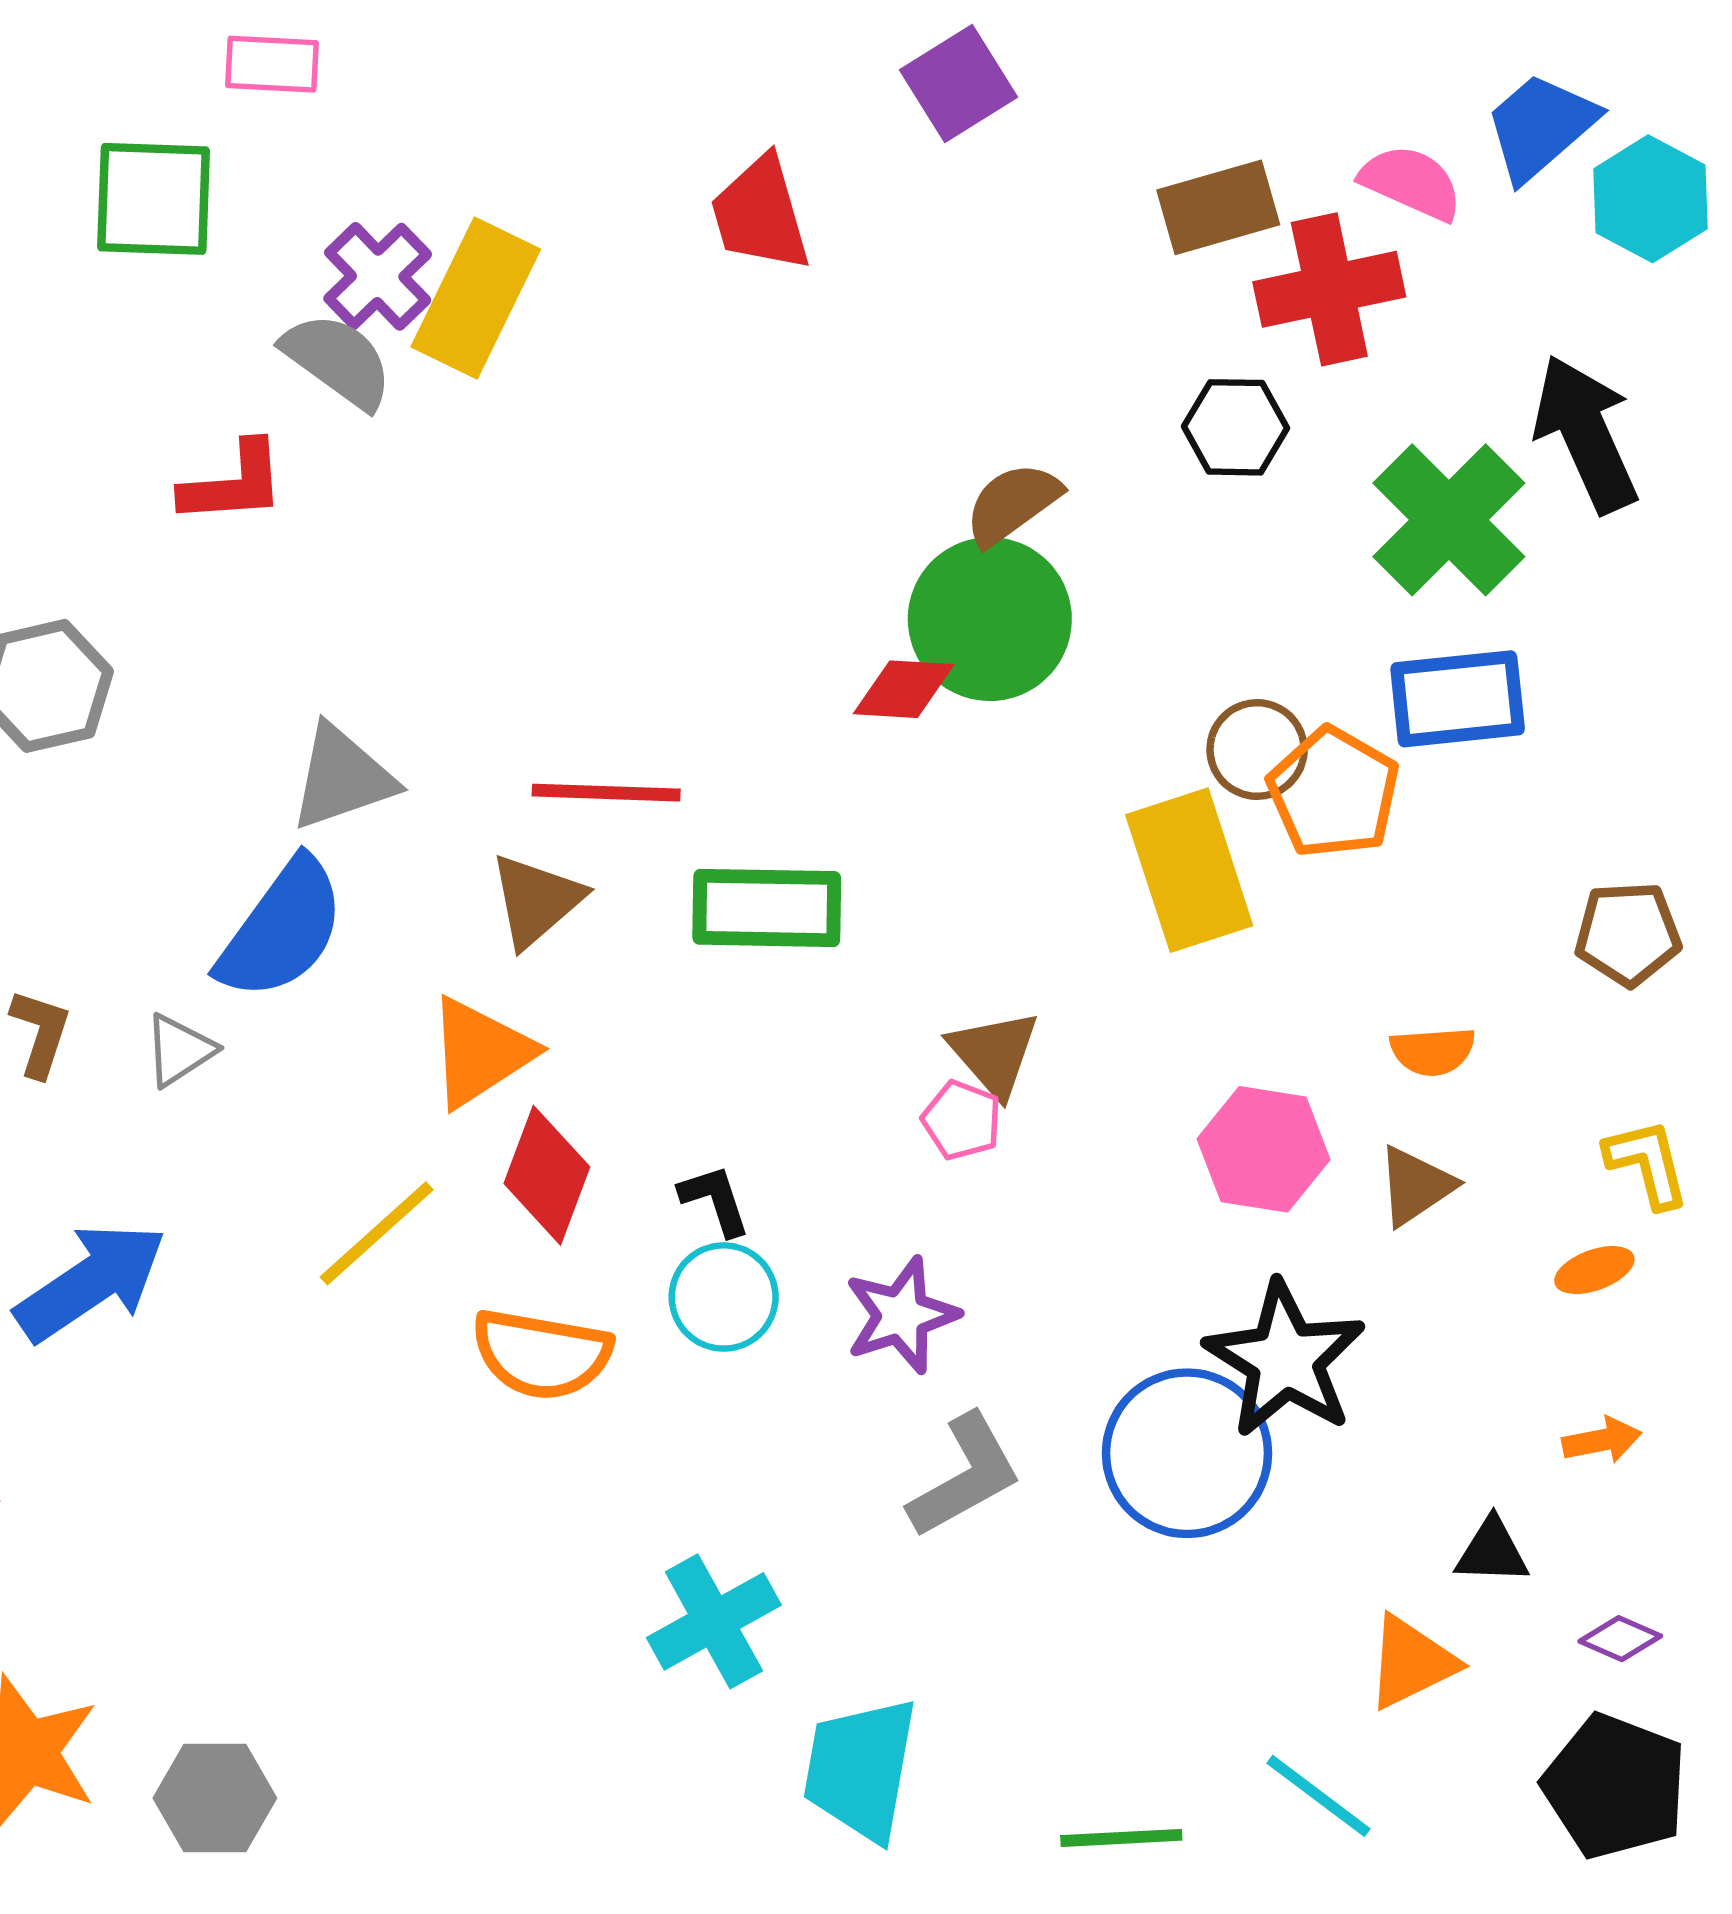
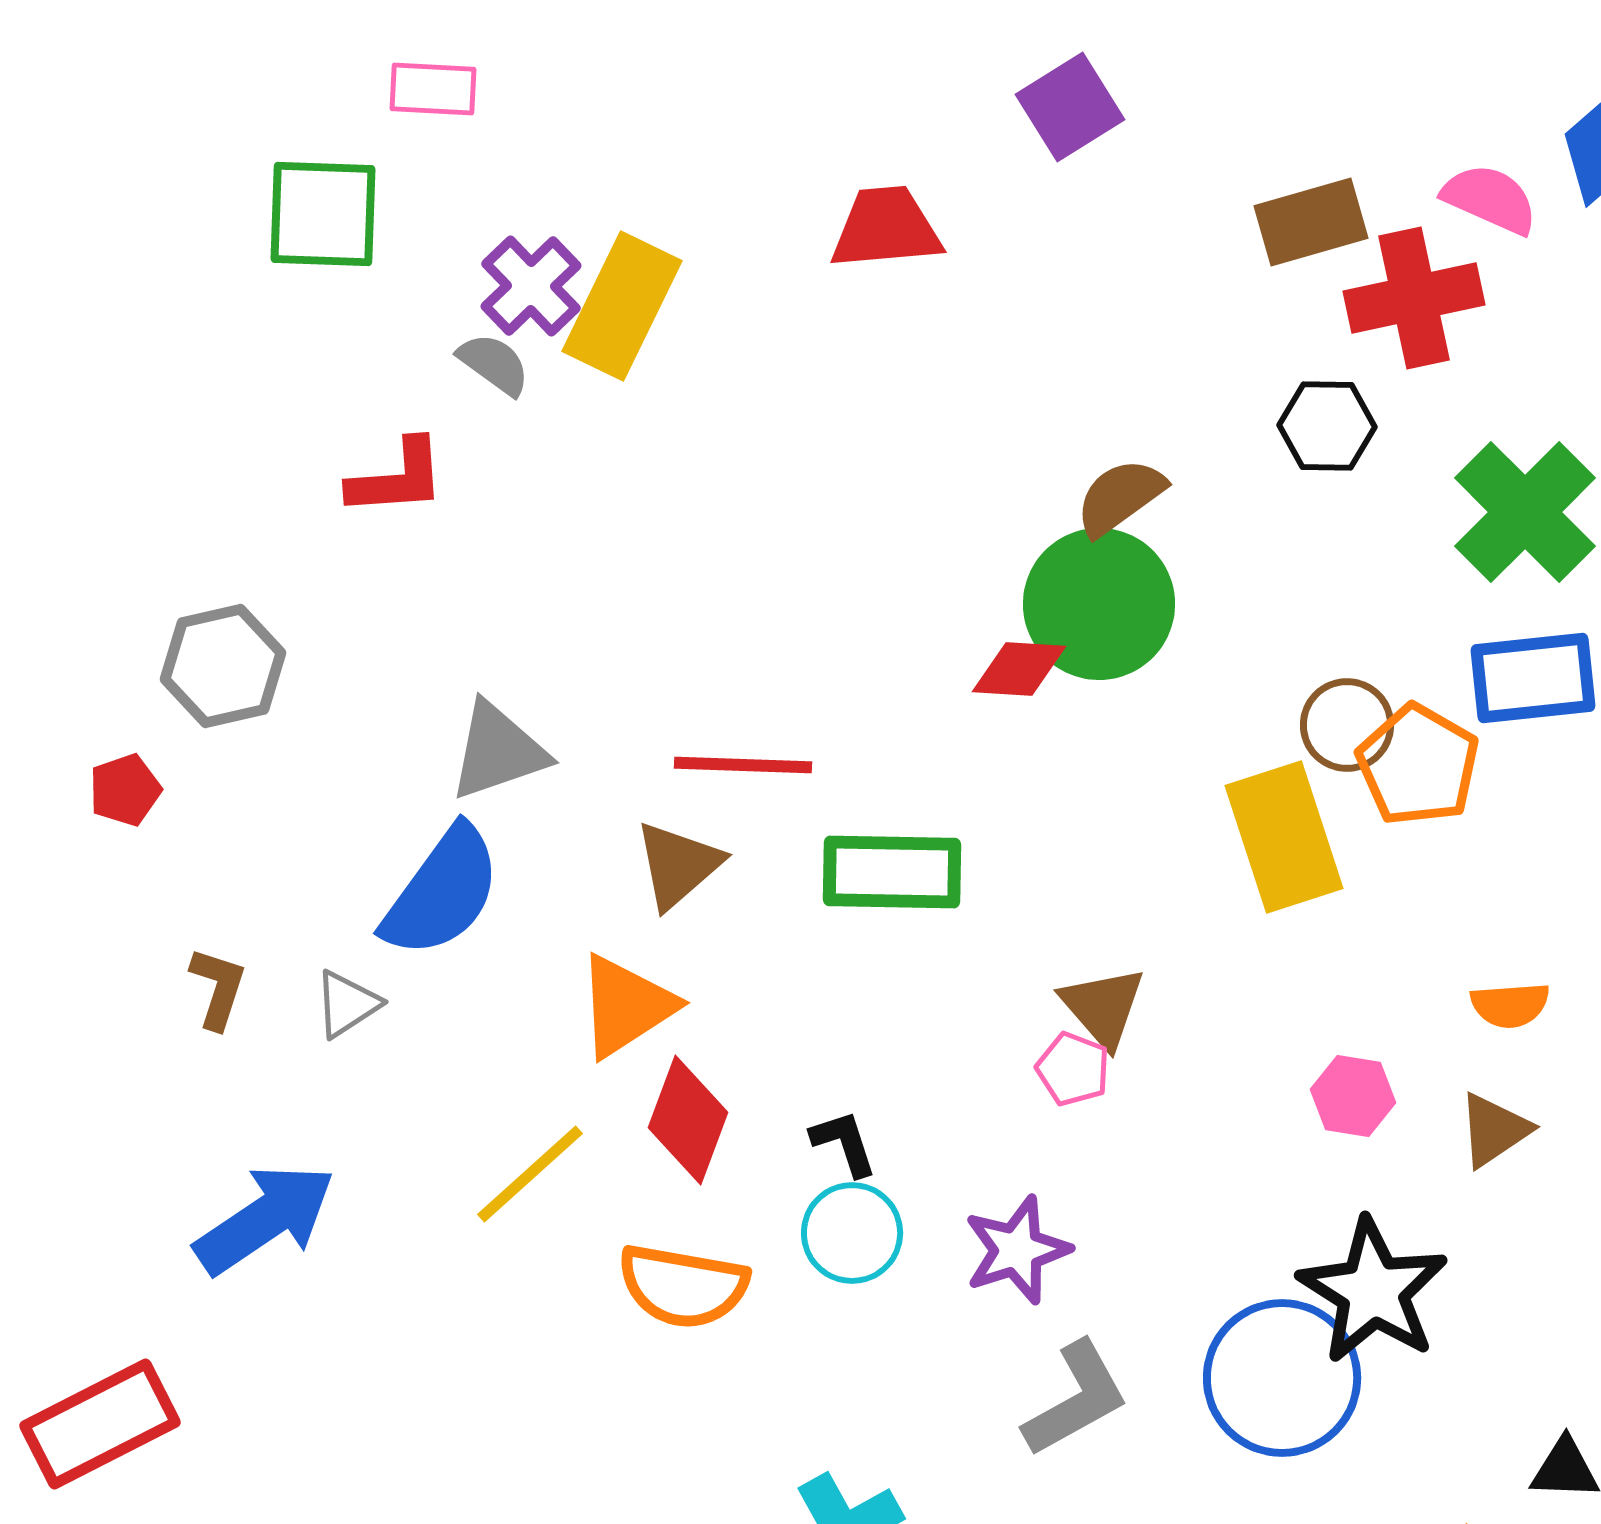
red trapezoid: (760, 214) -> (886, 228), turned 101
gray semicircle: (338, 360) -> (494, 364), size x0.7
pink hexagon: (1264, 1149) -> (1353, 1096), size x0.7

